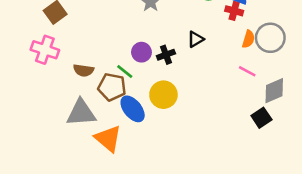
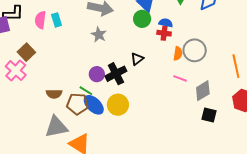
pink cross: (45, 50) -> (16, 71), moved, turned 30
black cross: (166, 55) -> (116, 74), size x1.5
blue ellipse: (133, 109) -> (94, 105), moved
black square: (261, 118) -> (209, 115), moved, turned -35

